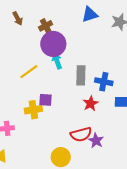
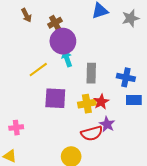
blue cross: (104, 82) -> (126, 77), moved
purple square: (46, 100) -> (55, 98), size x1.6
yellow cross: (33, 110) -> (87, 104), moved
purple star: (96, 141) -> (107, 124), moved

